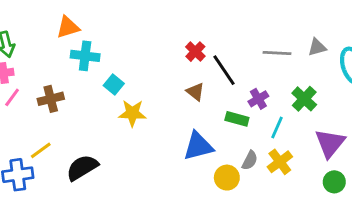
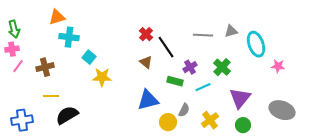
cyan line: (277, 127) -> (203, 87), turned 42
yellow line: (41, 150) -> (51, 96), moved, turned 35
yellow cross: (280, 162) -> (210, 120), moved

